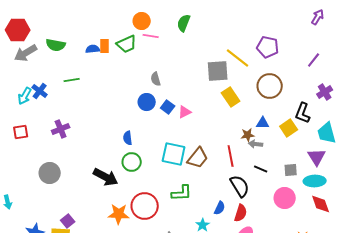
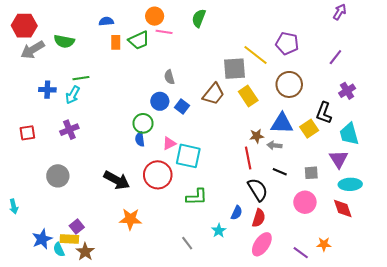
blue semicircle: (93, 49) -> (106, 21), moved
blue cross: (40, 91) -> (47, 90), turned -35
cyan arrow: (25, 96) -> (73, 95), moved
pink triangle: (185, 112) -> (169, 143), moved
blue triangle: (263, 123) -> (282, 123), size x1.6
brown star: (248, 135) -> (257, 136), moved
brown trapezoid: (198, 158) -> (213, 94), moved
green circle: (132, 162) -> (143, 123), moved
cyan ellipse: (315, 181) -> (350, 184), moved
red circle: (145, 206) -> (158, 175), moved

